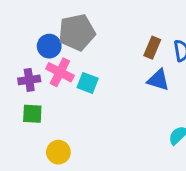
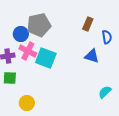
brown rectangle: (152, 48) -> (88, 24), moved
cyan square: (88, 83) -> (46, 58), size x1.5

